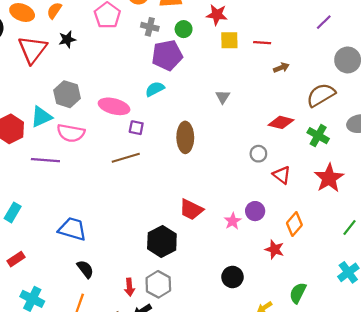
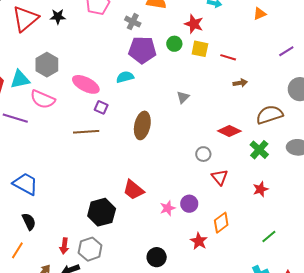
green circle: (184, 29) -> (174, 44), moved
red star: (329, 178) -> (261, 189), size x0.6

